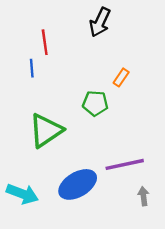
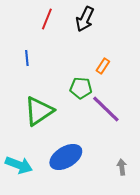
red line: (45, 42) -> (47, 19), moved, turned 30
purple line: (125, 164) -> (106, 109), moved, turned 56

